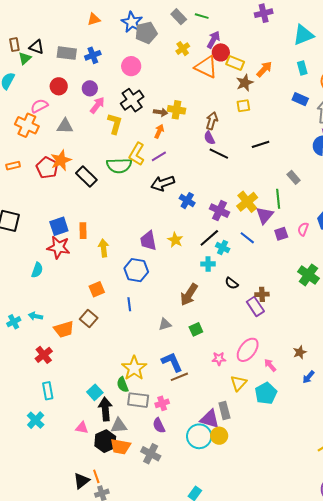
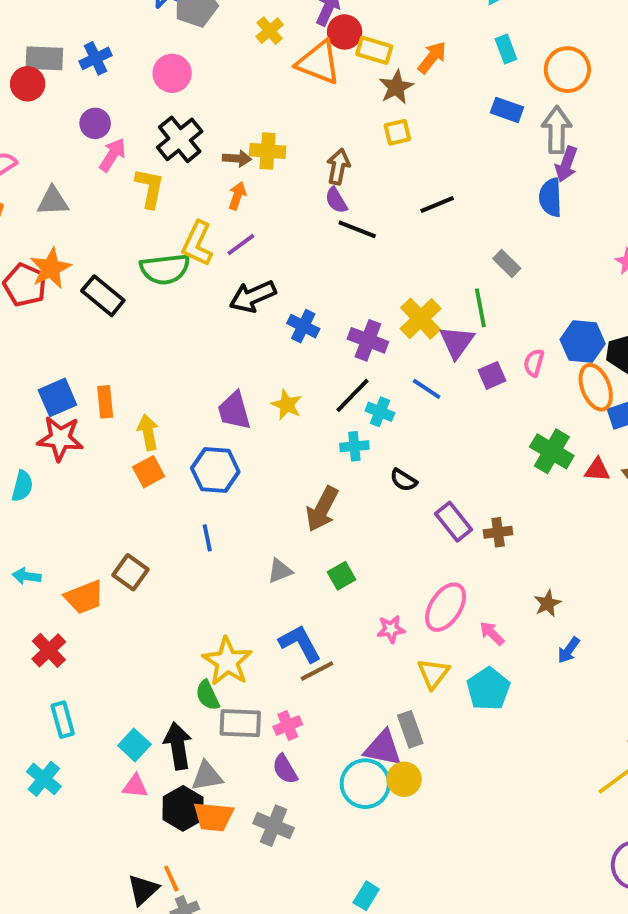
red circle: (59, 86) -> (28, 84), moved
orange square: (97, 289) -> (149, 472), moved
brown cross: (262, 294) -> (498, 532), moved
cyan square: (95, 392) -> (134, 745), moved

